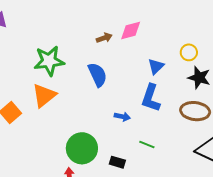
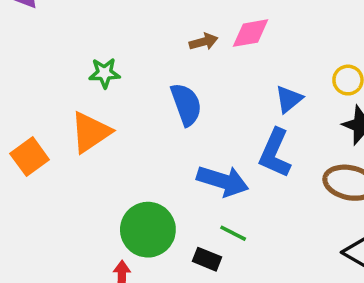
green star: (49, 61) -> (104, 73), size x0.6
blue arrow: (122, 117) -> (223, 181), size x1.8
green line: (147, 145) -> (233, 233), moved

